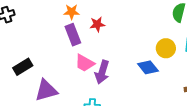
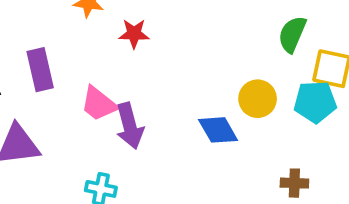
purple rectangle: (73, 35) -> (40, 70), moved
purple arrow: (102, 72) -> (130, 126), turned -40

